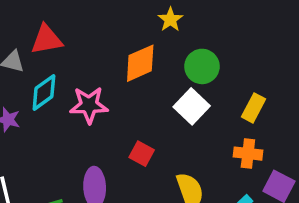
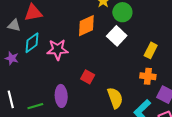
green circle: (202, 66) -> (122, 12), moved
white square: (192, 106) -> (117, 36), moved

